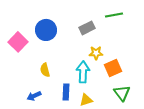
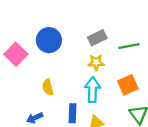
green line: (114, 15) -> (129, 46), moved
yellow star: (96, 53) -> (96, 62), moved

